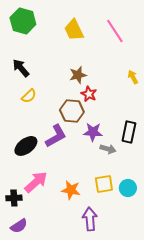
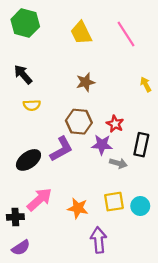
red star: (89, 94) -> (115, 124), moved
yellow semicircle: (29, 96) -> (32, 105), turned 42

